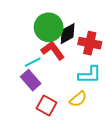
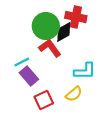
red cross: (90, 43) -> (76, 17), moved
cyan line: (33, 62) -> (22, 62), moved
red square: (46, 105) -> (44, 100), turned 36

